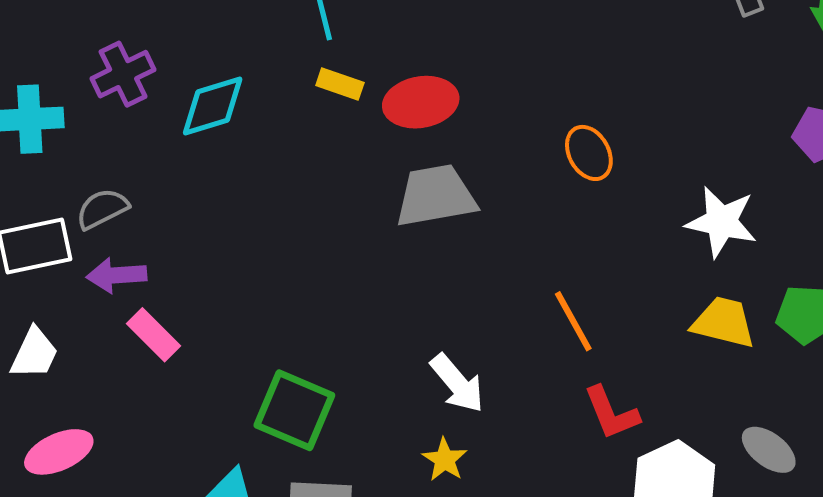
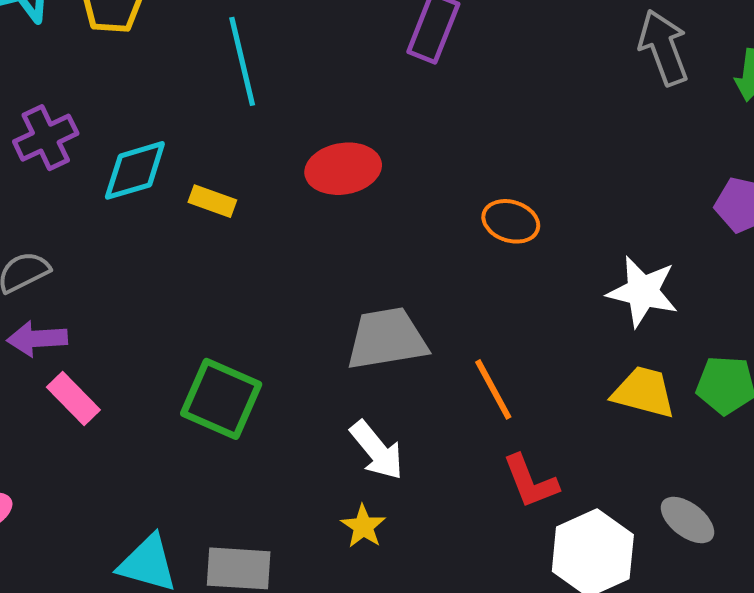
yellow rectangle: (340, 84) -> (212, 201), moved
orange ellipse: (589, 153) -> (511, 221), turned -44
gray trapezoid: (436, 196) -> (387, 339), moved
green square: (294, 410) -> (221, 399), moved

